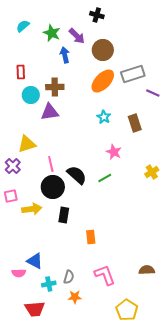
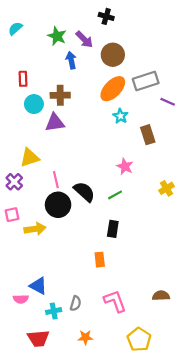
cyan semicircle: (23, 26) -> (15, 28), moved
cyan star: (104, 117) -> (120, 116), moved
black rectangle: (64, 215) -> (113, 229), moved
orange star: (75, 297) -> (85, 337), moved

